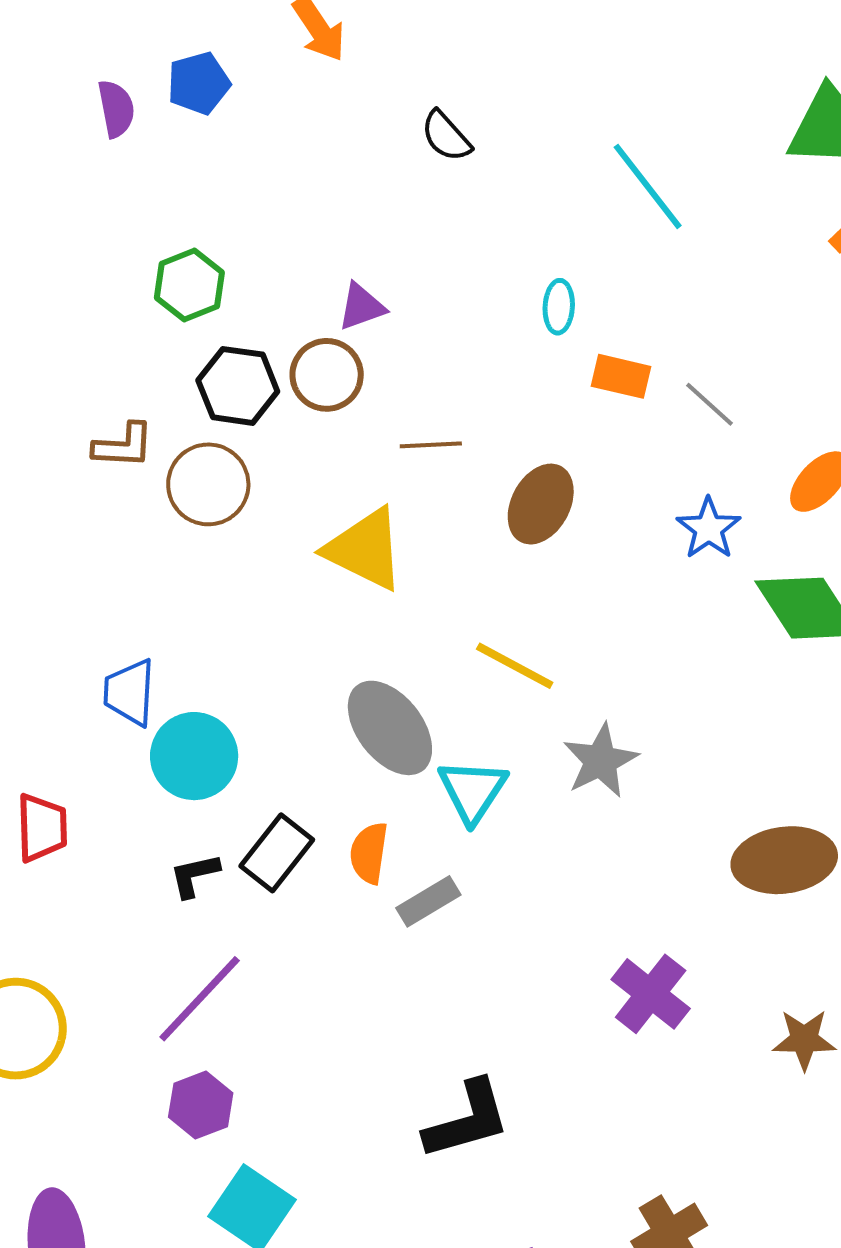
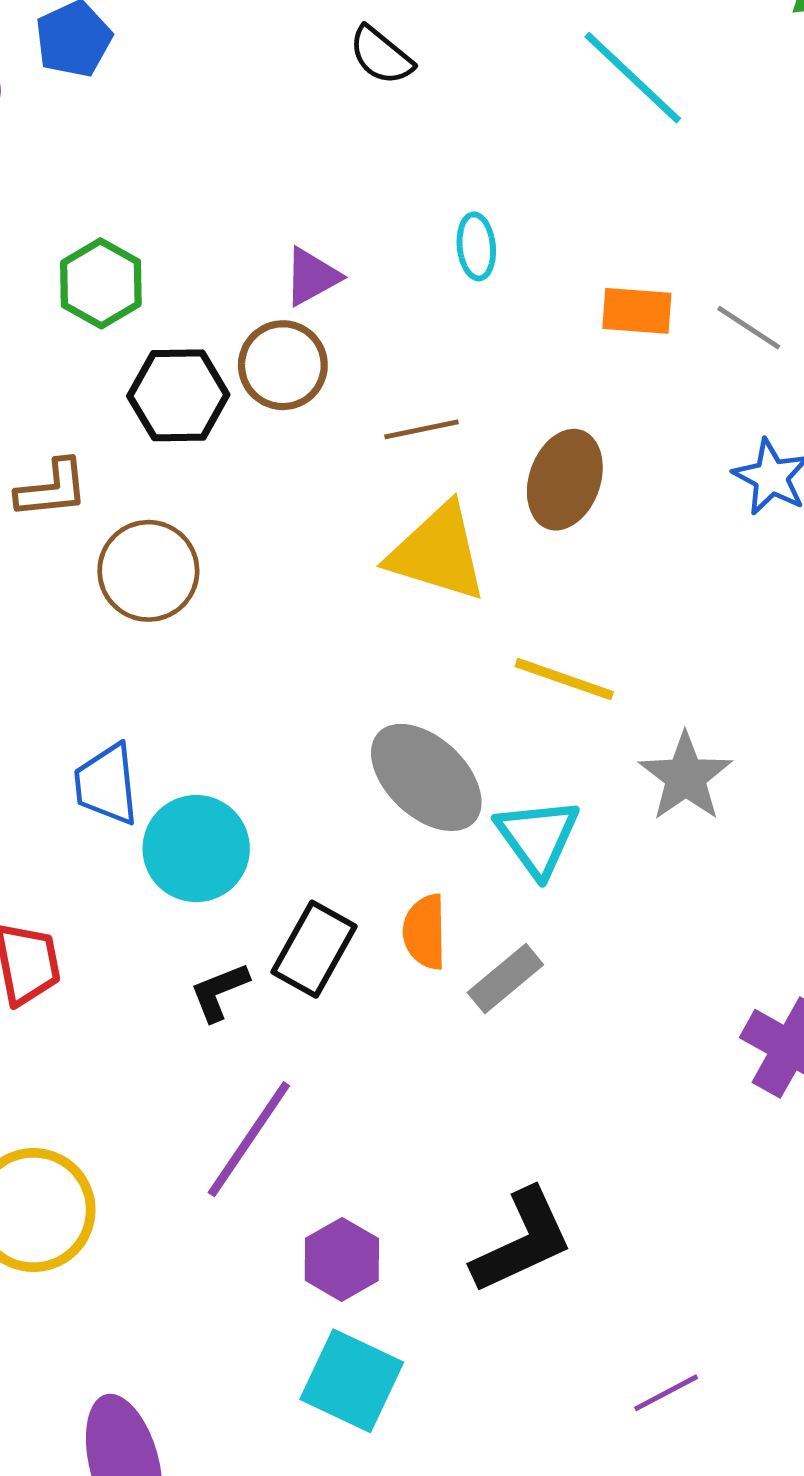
cyan ellipse: (559, 307) -> (476, 246), moved
brown circle: (208, 484) -> (148, 571), moved
yellow triangle: (365, 549) -> (438, 552), moved
purple hexagon: (201, 1105) -> (342, 1259), moved
black L-shape: (467, 1120) -> (522, 1241), moved

